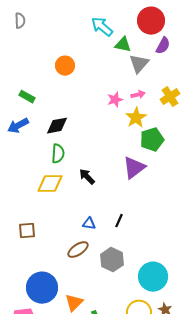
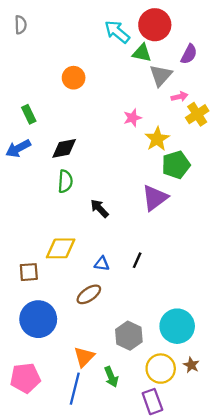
red circle: (151, 21) -> (155, 25), moved
pink arrow: (138, 95) -> (180, 97), moved
green rectangle: (27, 97) -> (29, 114), turned 35
yellow diamond: (50, 184) -> (61, 248), moved
gray hexagon: (112, 260) -> (129, 336), moved
blue circle: (42, 288) -> (38, 319), moved

